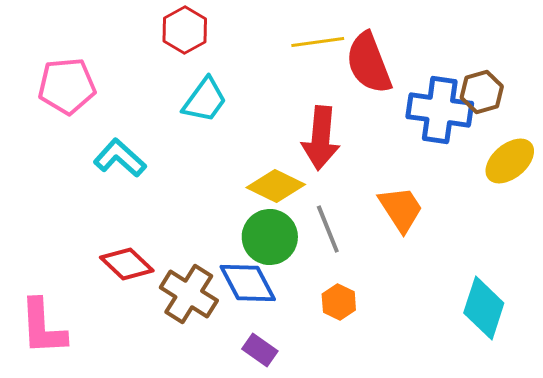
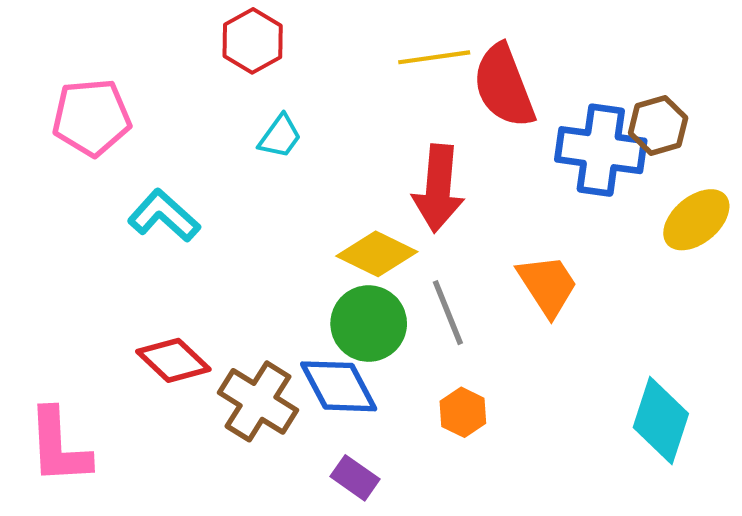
cyan trapezoid: (205, 100) -> (280, 136), size x0.7

